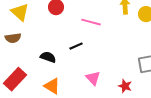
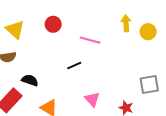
black semicircle: (48, 57) -> (30, 80), moved

